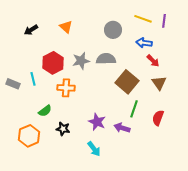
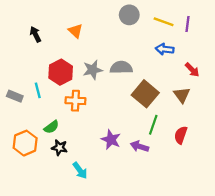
black arrow: (31, 30) -> (35, 34), turned 96
gray circle: (113, 30) -> (129, 15), moved
red arrow: (153, 61) -> (192, 70), moved
black star: (63, 129) -> (59, 148), moved
orange hexagon: (29, 136) -> (25, 143), moved
cyan arrow: (94, 149) -> (80, 170), moved

